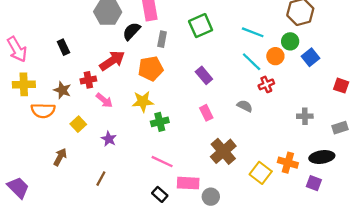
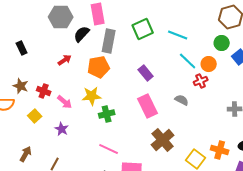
cyan line: (253, 32) -> (178, 35), moved
gray rectangle: (162, 39) -> (109, 41), size x1.6
orange circle: (275, 56) -> (209, 64), moved
red arrow: (112, 61) -> (65, 60), size x0.6
red cross: (88, 80) -> (44, 91), moved, turned 32
pink arrow: (104, 100) -> (65, 102), moved
pink rectangle: (206, 113) -> (148, 106), size x1.6
brown arrow: (60, 157) -> (26, 154), moved

